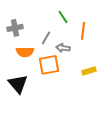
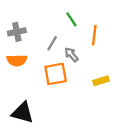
gray arrow: (63, 48) -> (71, 55), turned 40
orange semicircle: (25, 52) -> (17, 60), moved
black triangle: (18, 84) -> (23, 113), moved, turned -35

